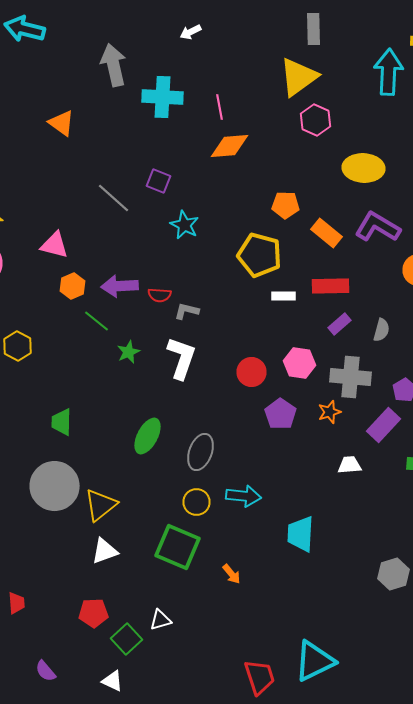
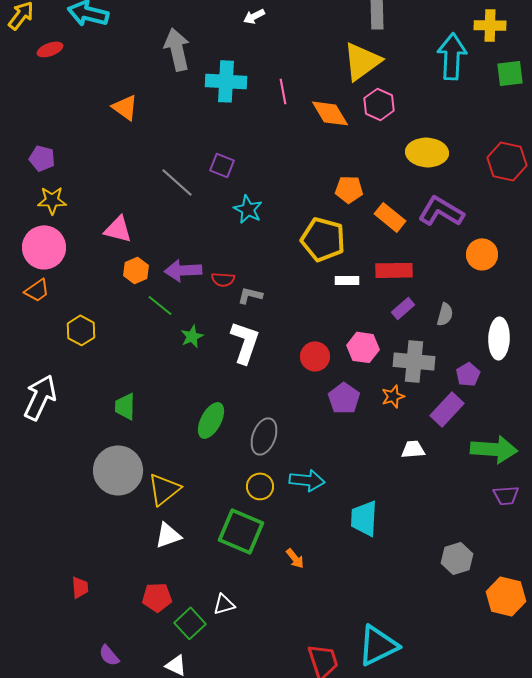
orange diamond: (230, 146) -> (330, 113), moved, turned 63

